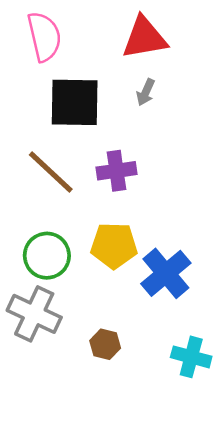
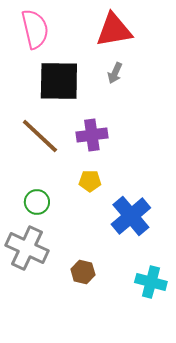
yellow pentagon: (114, 245) -> (90, 181), moved, size x0.6
green circle: (47, 256) -> (37, 202), size x0.7

